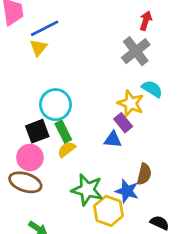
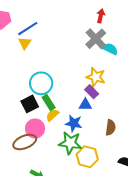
cyan semicircle: (152, 89) -> (110, 49), moved
pink circle: (30, 158) -> (35, 128), moved
brown ellipse: (25, 182) -> (25, 142), turned -35
blue star: (127, 191) -> (74, 123), moved

